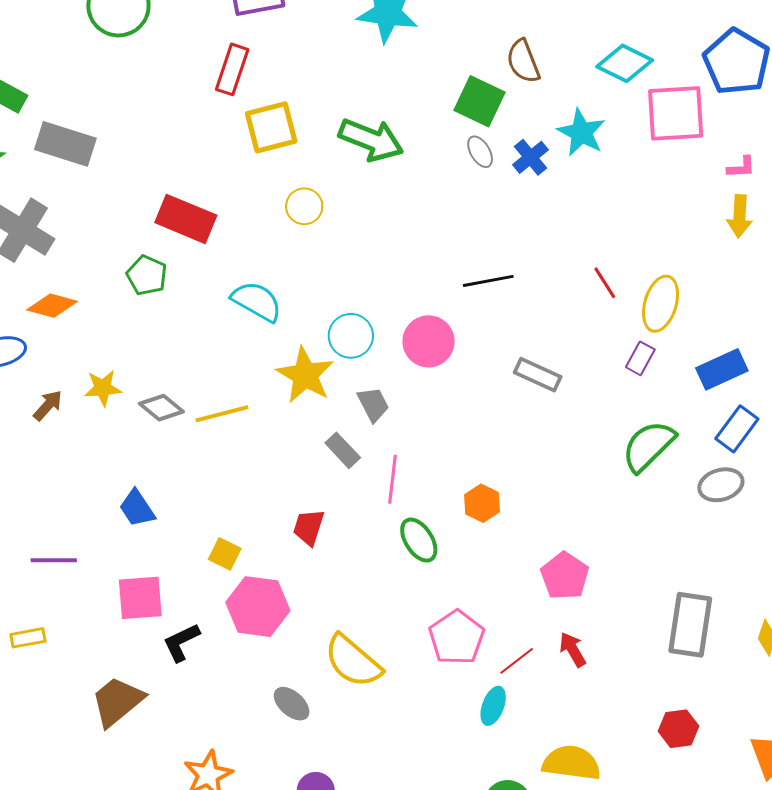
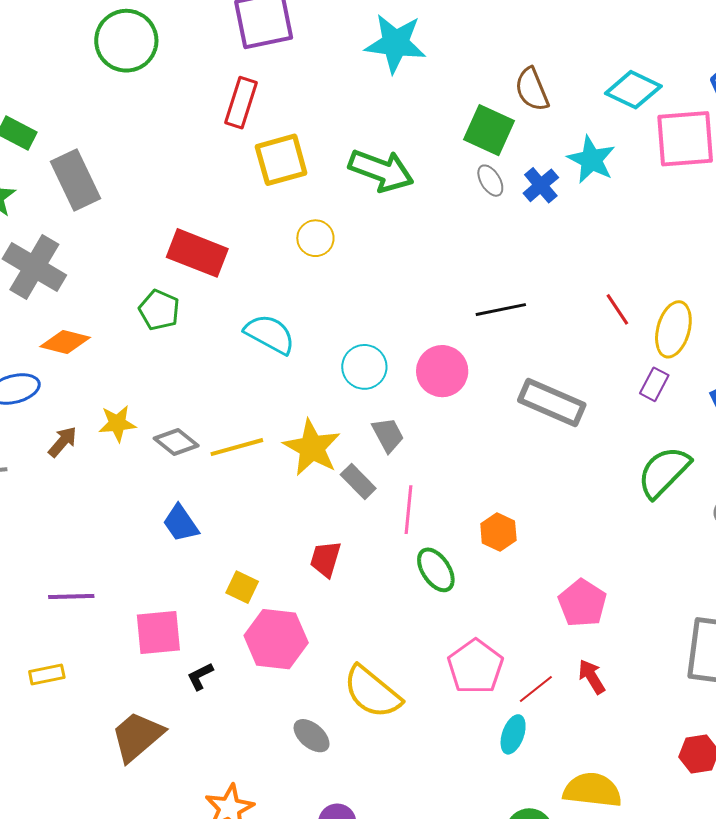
gray rectangle: (65, 144) -> (76, 180), turned 48
yellow star: (305, 375) -> (312, 448), moved
gray rectangle: (538, 375) -> (552, 402), size x1.4
blue trapezoid: (137, 508) -> (181, 523), moved
black L-shape: (181, 642) -> (200, 676), size x0.7

